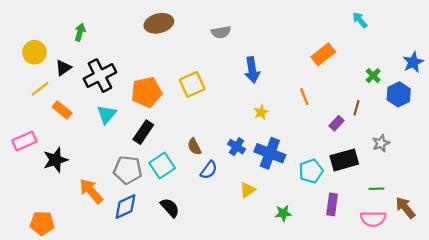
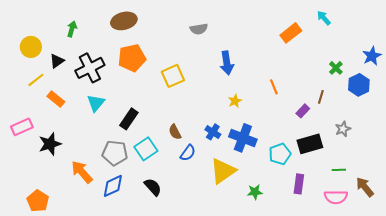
brown ellipse: (159, 23) -> (124, 21), moved
orange rectangle: (323, 54) -> (291, 33), moved
orange pentagon: (147, 92) -> (132, 58), moved
yellow triangle: (248, 190) -> (223, 171), size x1.8
orange pentagon: (42, 223) -> (38, 201), turned 30

